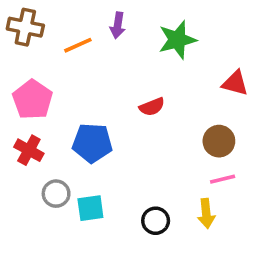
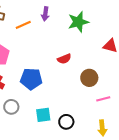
brown circle: (219, 141) -> (89, 78), moved
cyan square: (90, 208) -> (43, 115), moved
yellow arrow: (206, 213) -> (102, 128), moved

